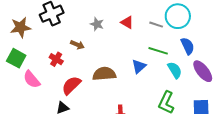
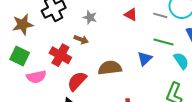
gray star: (97, 24) -> (90, 17), moved
red cross: (56, 59) -> (60, 55), size x1.5
pink semicircle: (32, 79) -> (36, 77), turned -60

